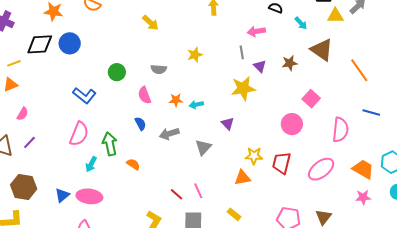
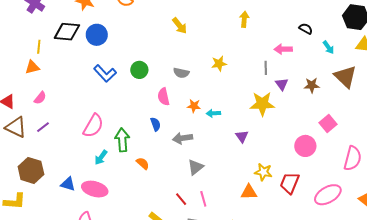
yellow line: (14, 63) -> (39, 47), turned -72
blue L-shape: (84, 95) -> (105, 73), moved
gray triangle: (203, 147) -> (196, 167), moved
blue triangle: (62, 195) -> (68, 184), turned 49

